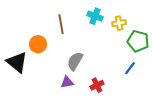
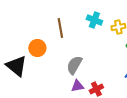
purple triangle: (67, 82) -> (77, 86), moved

